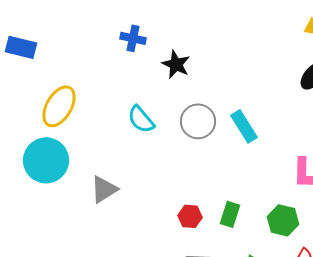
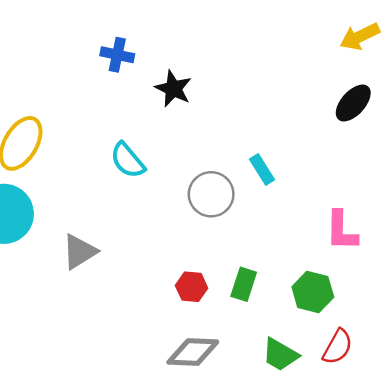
gray circle: (198, 121) -> (211, 194), moved
cyan rectangle: (244, 126) -> (262, 169), size x0.7

